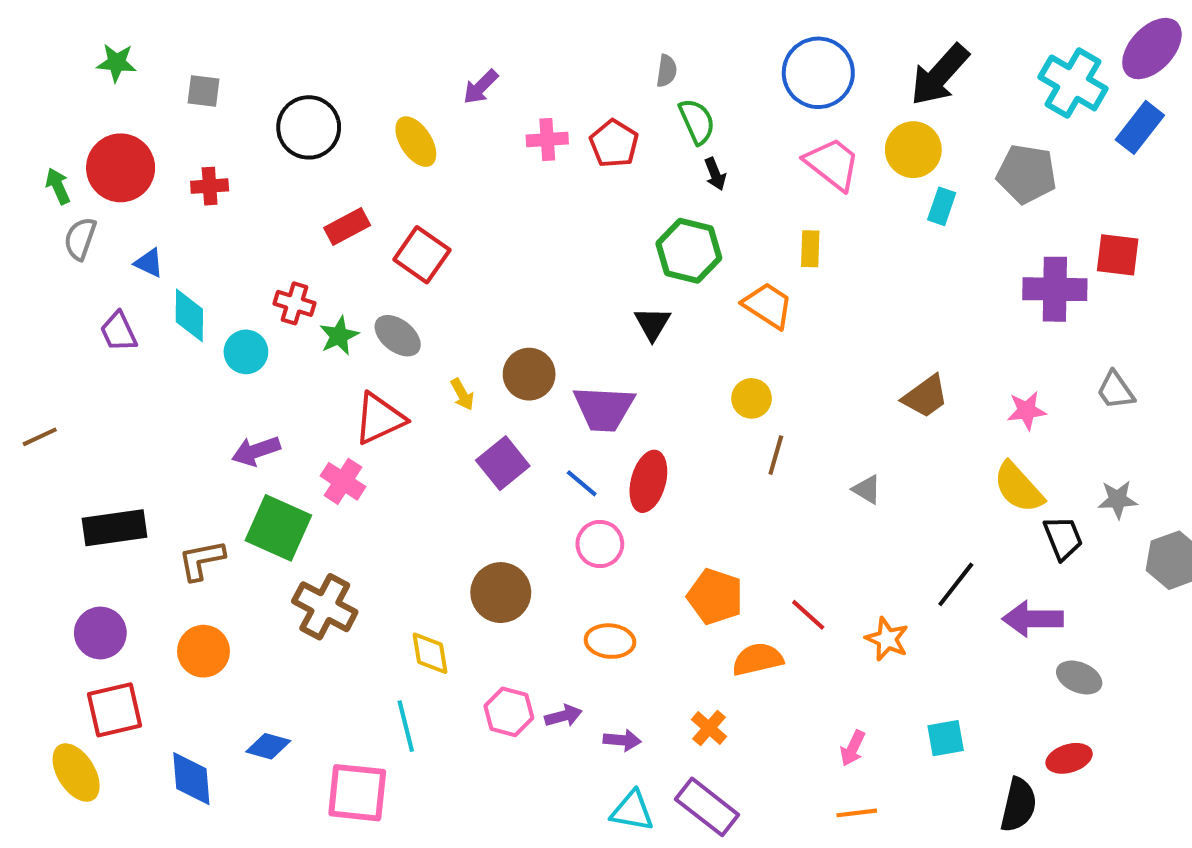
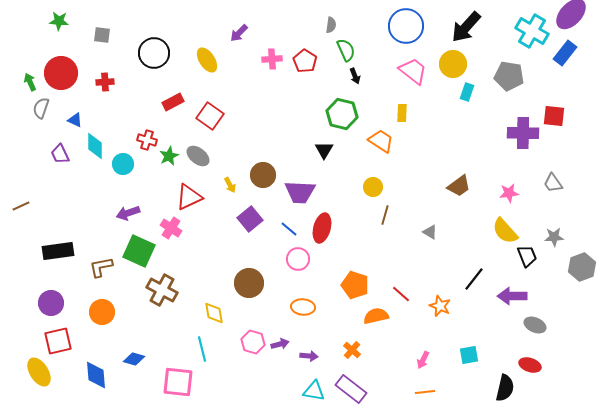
red ellipse: (1069, 758) -> (530, 365), turned 35

